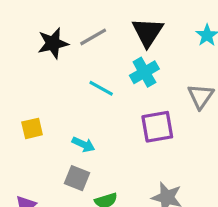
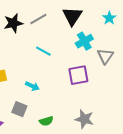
cyan cross: (144, 72) -> (84, 41), moved
gray square: (77, 178) -> (19, 109), moved

